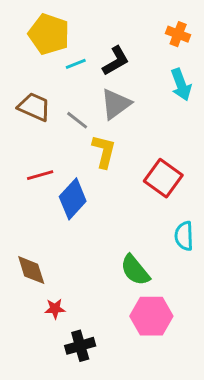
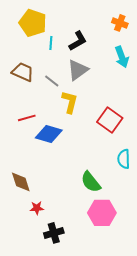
cyan line: (76, 64) -> (51, 43), turned -64
blue diamond: (73, 199) -> (49, 134), turned 64

